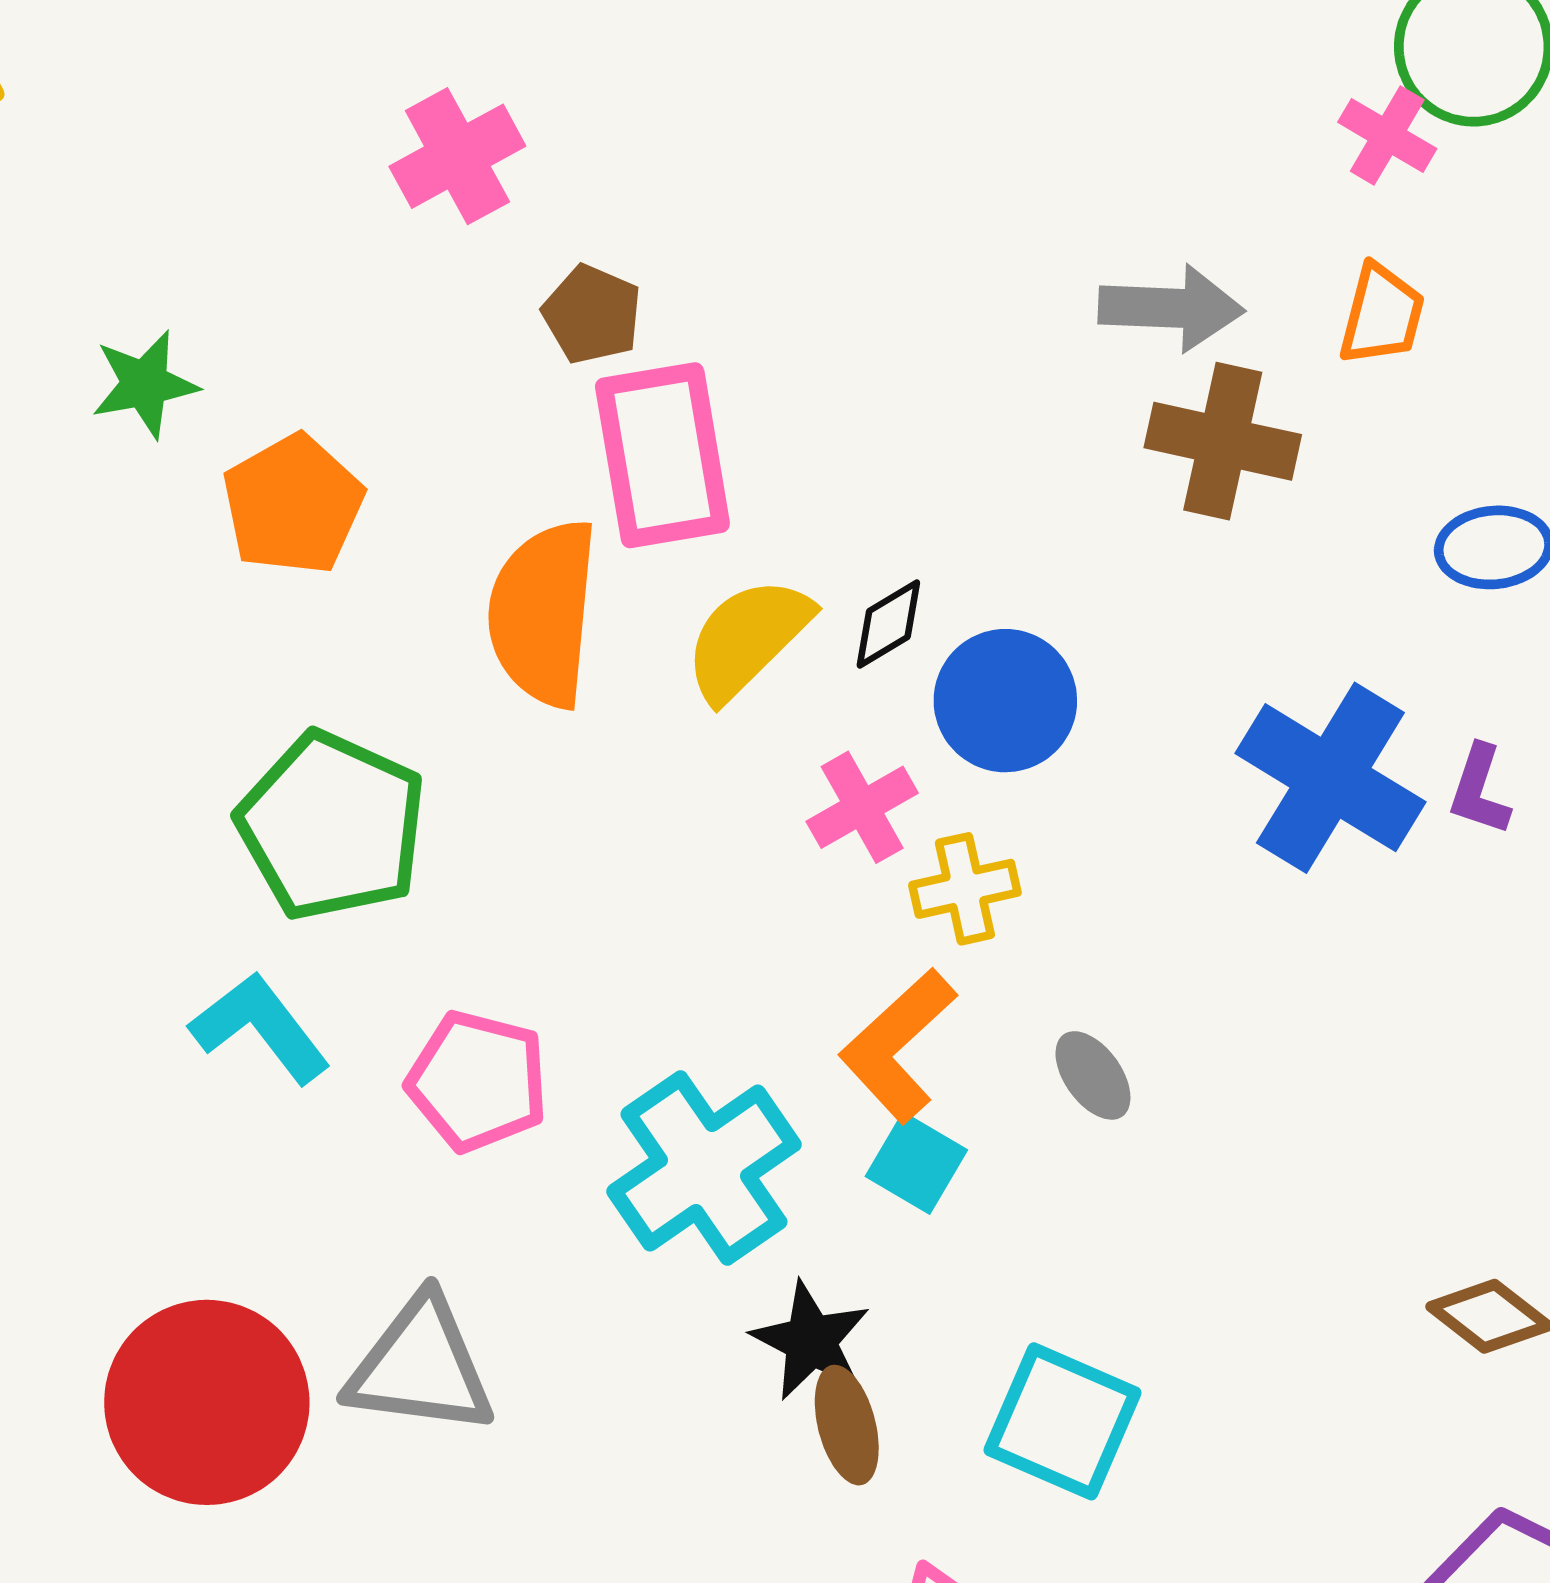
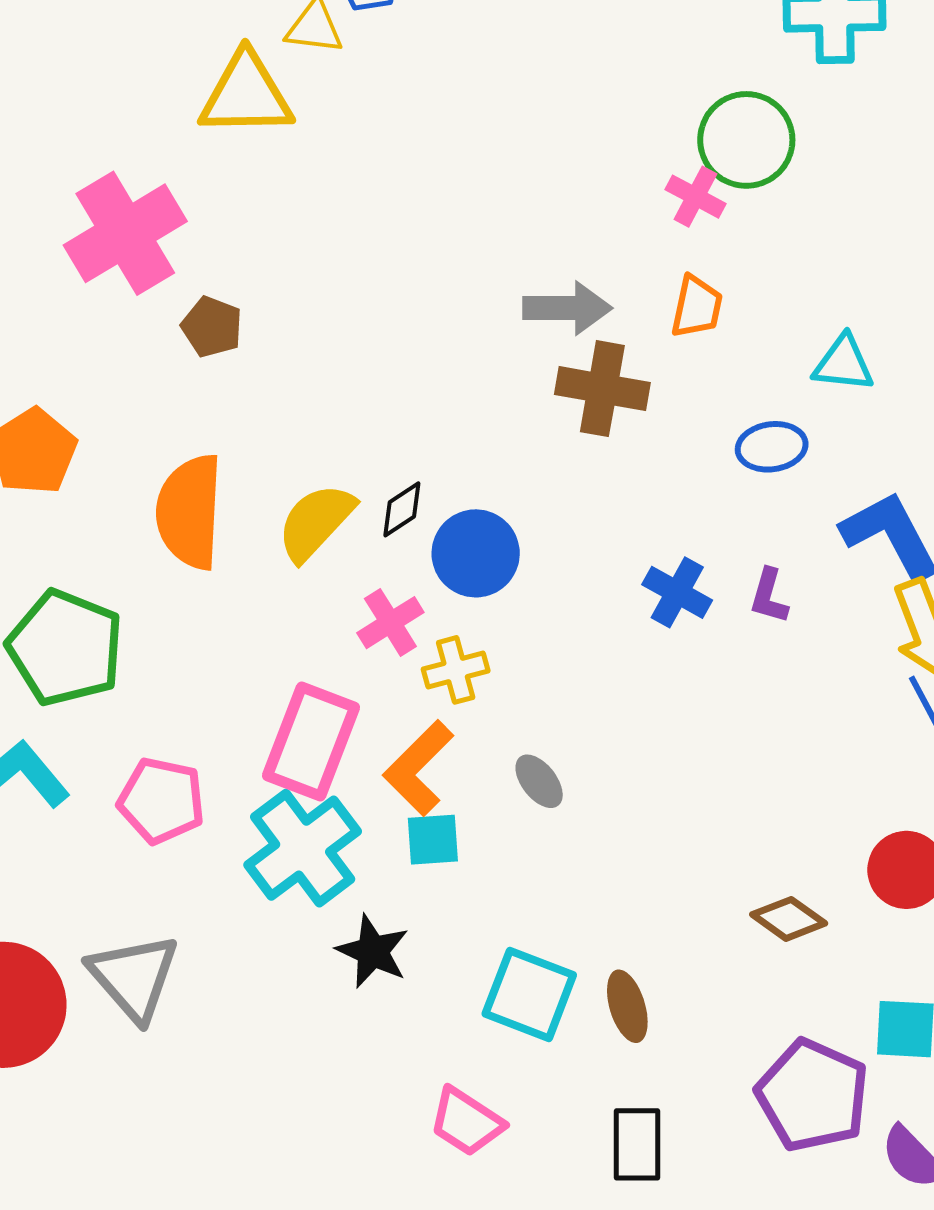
pink cross: (457, 156) -> (125, 233), size x1.5
pink rectangle: (662, 455) -> (311, 741), moved, turned 33
blue cross: (1330, 778) -> (677, 592), size x0.6
cyan square: (916, 1163) -> (433, 840), turned -32
gray triangle: (421, 1366) -> (134, 977), turned 44
brown ellipse: (847, 1425) -> (627, 1006), moved

